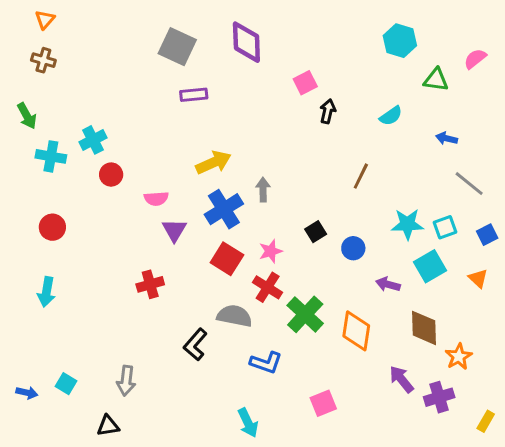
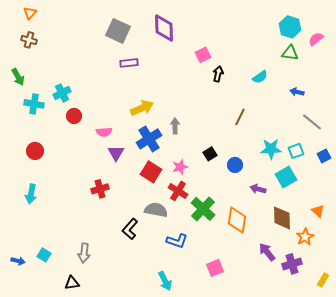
cyan hexagon: (400, 41) -> (290, 27), moved
orange triangle: (478, 278) -> (318, 211), moved

